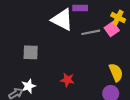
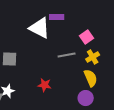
yellow cross: (118, 18) -> (93, 57), moved, turned 32
gray line: (91, 32) -> (67, 55), moved

